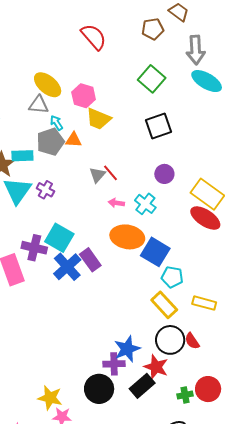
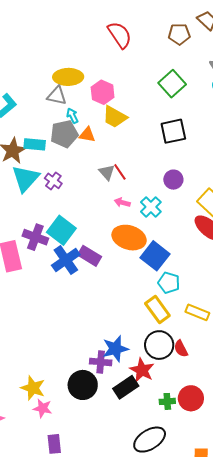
yellow ellipse: (48, 85) -> (68, 77), turned -48
gray triangle: (97, 175) -> (107, 172), turned -30
purple rectangle: (90, 260) -> (89, 256), turned -30

